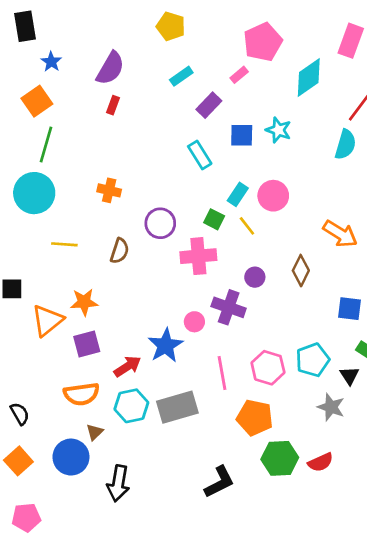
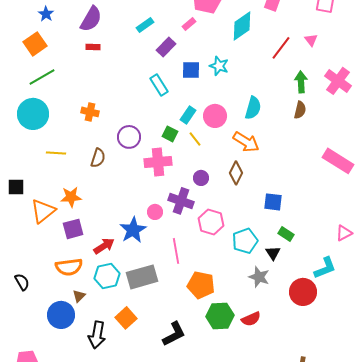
red rectangle: (113, 105) -> (93, 47), turned 72
green line: (46, 144) -> (42, 77), turned 44
cyan semicircle: (345, 144) -> (253, 108), moved
orange arrow: (340, 234) -> (246, 142), moved
pink hexagon: (268, 368) -> (211, 222), moved
orange square: (18, 461) -> (126, 318), moved

